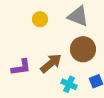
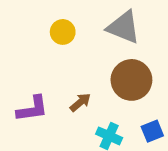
brown arrow: (51, 63) -> (80, 102), size x0.6

